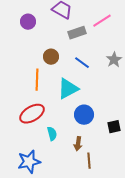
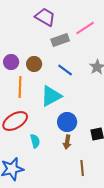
purple circle: (28, 22) -> (11, 62), moved
brown arrow: (78, 144) -> (67, 142), moved
brown line: (89, 161) -> (82, 168), moved

